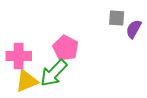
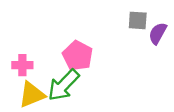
pink cross: (19, 56) -> (22, 65), size x0.7

